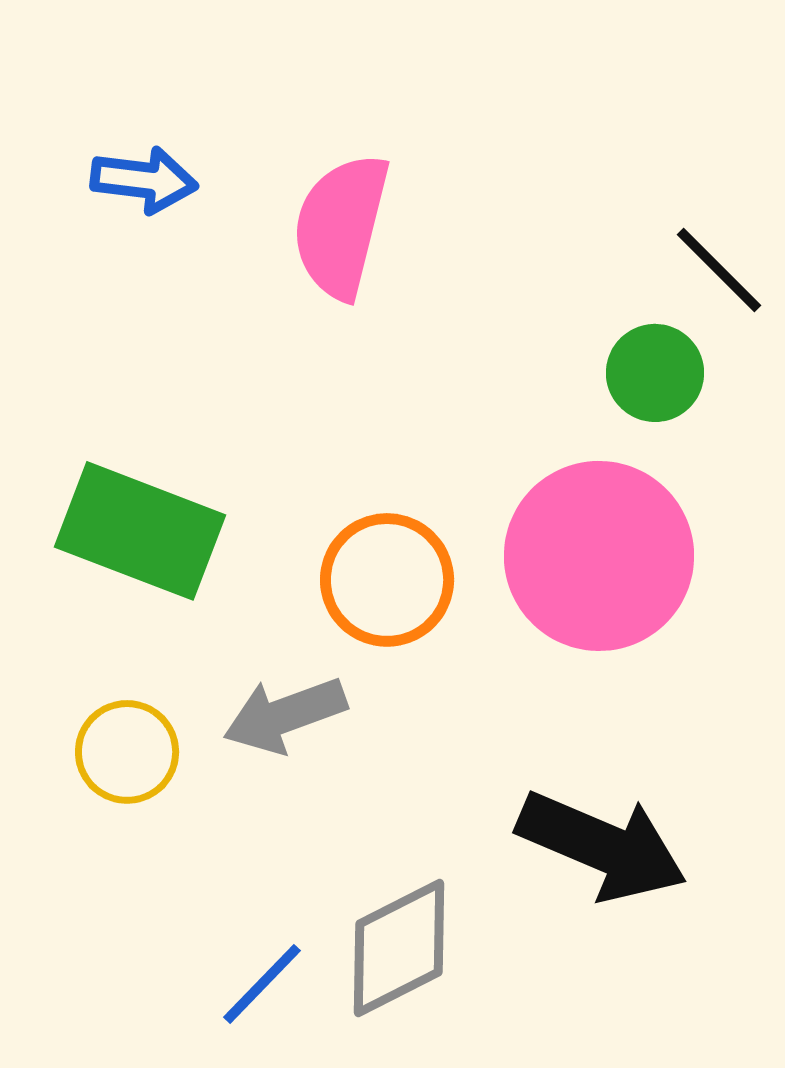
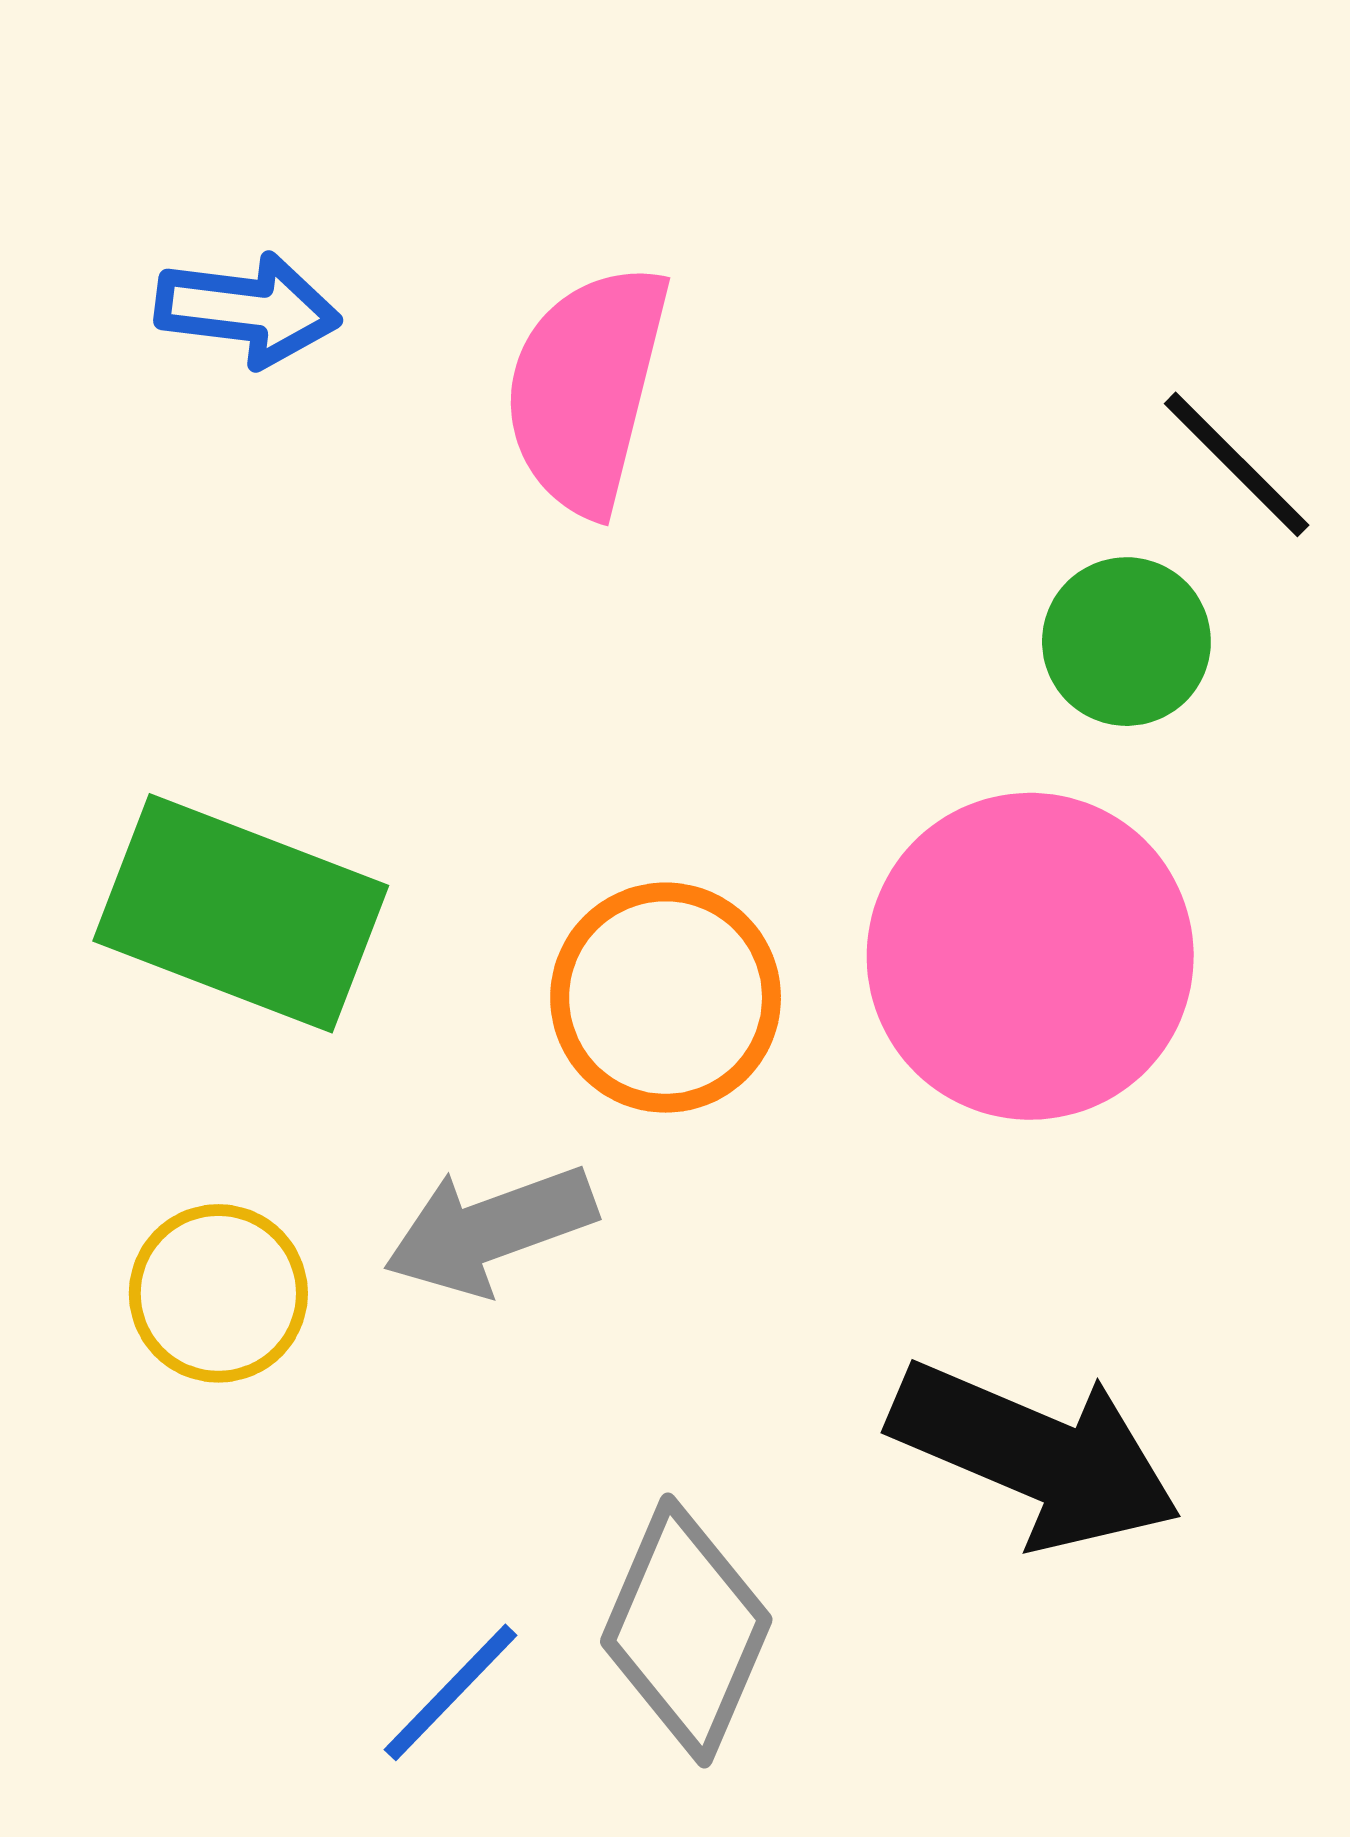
gray diamond: (399, 948) -> (686, 1630), turned -40

